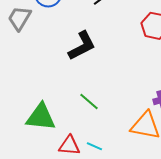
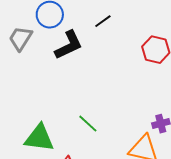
black L-shape: (82, 46) -> (69, 45), moved

